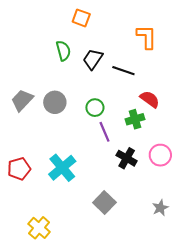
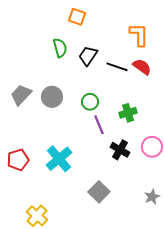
red semicircle: (150, 99) -> (142, 67), moved

